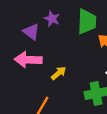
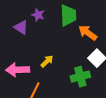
pink arrow: (28, 60) -> (18, 70), moved

